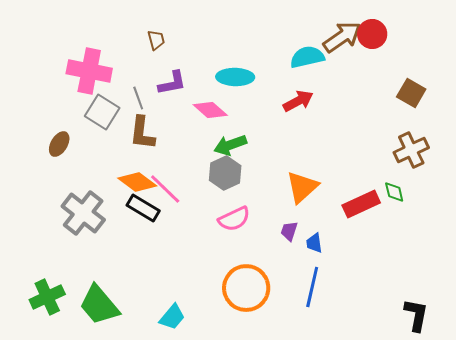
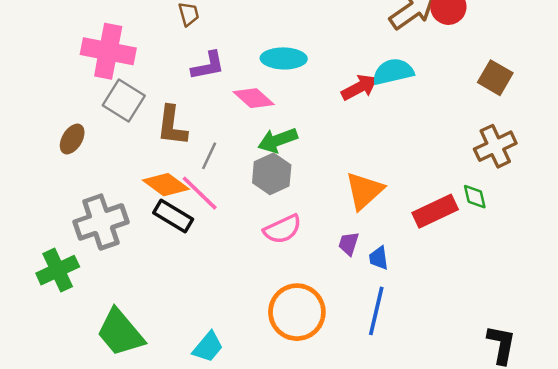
cyan semicircle: (307, 57) -> (393, 72), moved
gray line: (138, 98) -> (209, 156), moved, turned 45
gray cross: (83, 213) -> (101, 222), turned 33
green cross: (47, 297) -> (58, 270), moved

